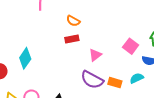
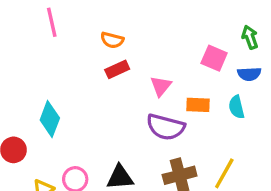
cyan semicircle: (137, 78) -> (236, 107), turned -64
orange rectangle: (115, 83) -> (198, 105), moved

